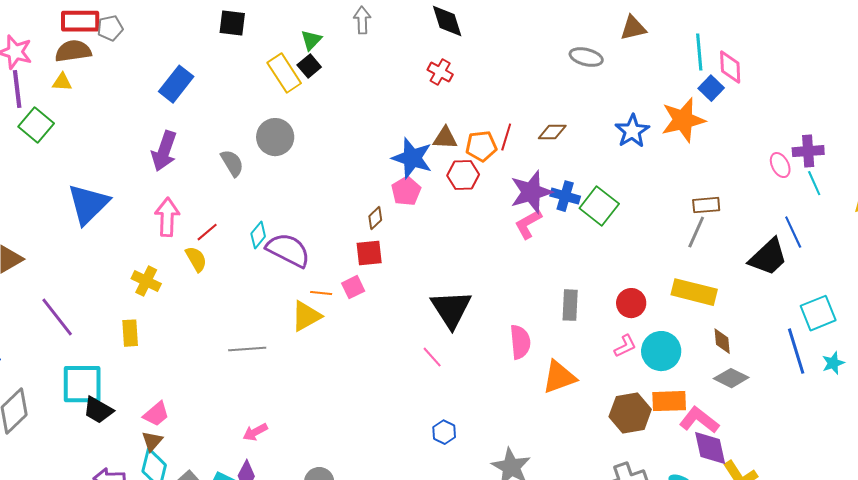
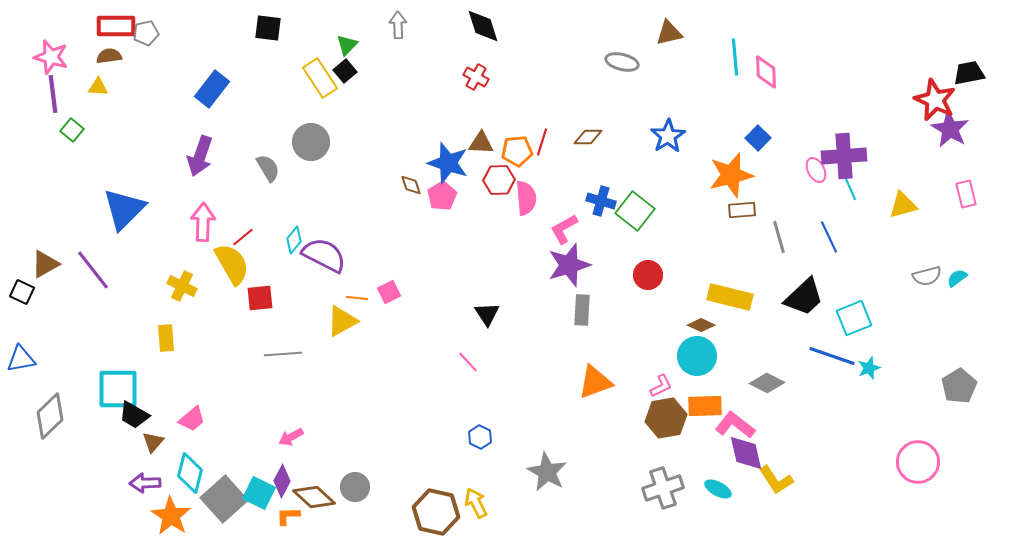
brown semicircle: (73, 51) -> (109, 56), size x0.7
blue square: (711, 88) -> (758, 138), moved
orange star: (683, 120) -> (731, 175), moved
green square: (36, 125) -> (72, 130), size x0.7
purple cross: (808, 151) -> (844, 156), size x1.4
purple star: (531, 192) -> (569, 265), moved
brown diamond: (375, 218) -> (411, 185), moved, turned -65
gray line: (696, 232) -> (779, 237), moved, turned -40
red square: (369, 253) -> (260, 298), moved
black trapezoid: (768, 257) -> (804, 297), moved
yellow semicircle: (196, 259) -> (232, 264), size x1.6
red circle: (631, 303) -> (648, 275), moved
gray rectangle: (570, 305) -> (582, 310), moved
black triangle: (451, 309) -> (487, 314), size x0.6
purple line: (57, 317) -> (93, 270), moved
brown diamond: (722, 341) -> (701, 325), moved, turned -60
pink semicircle: (520, 342) -> (526, 198), moved
pink L-shape: (625, 346) -> (661, 386), moved
blue line: (796, 351) -> (832, 356), turned -54
brown triangle: (152, 441) -> (153, 442), moved

